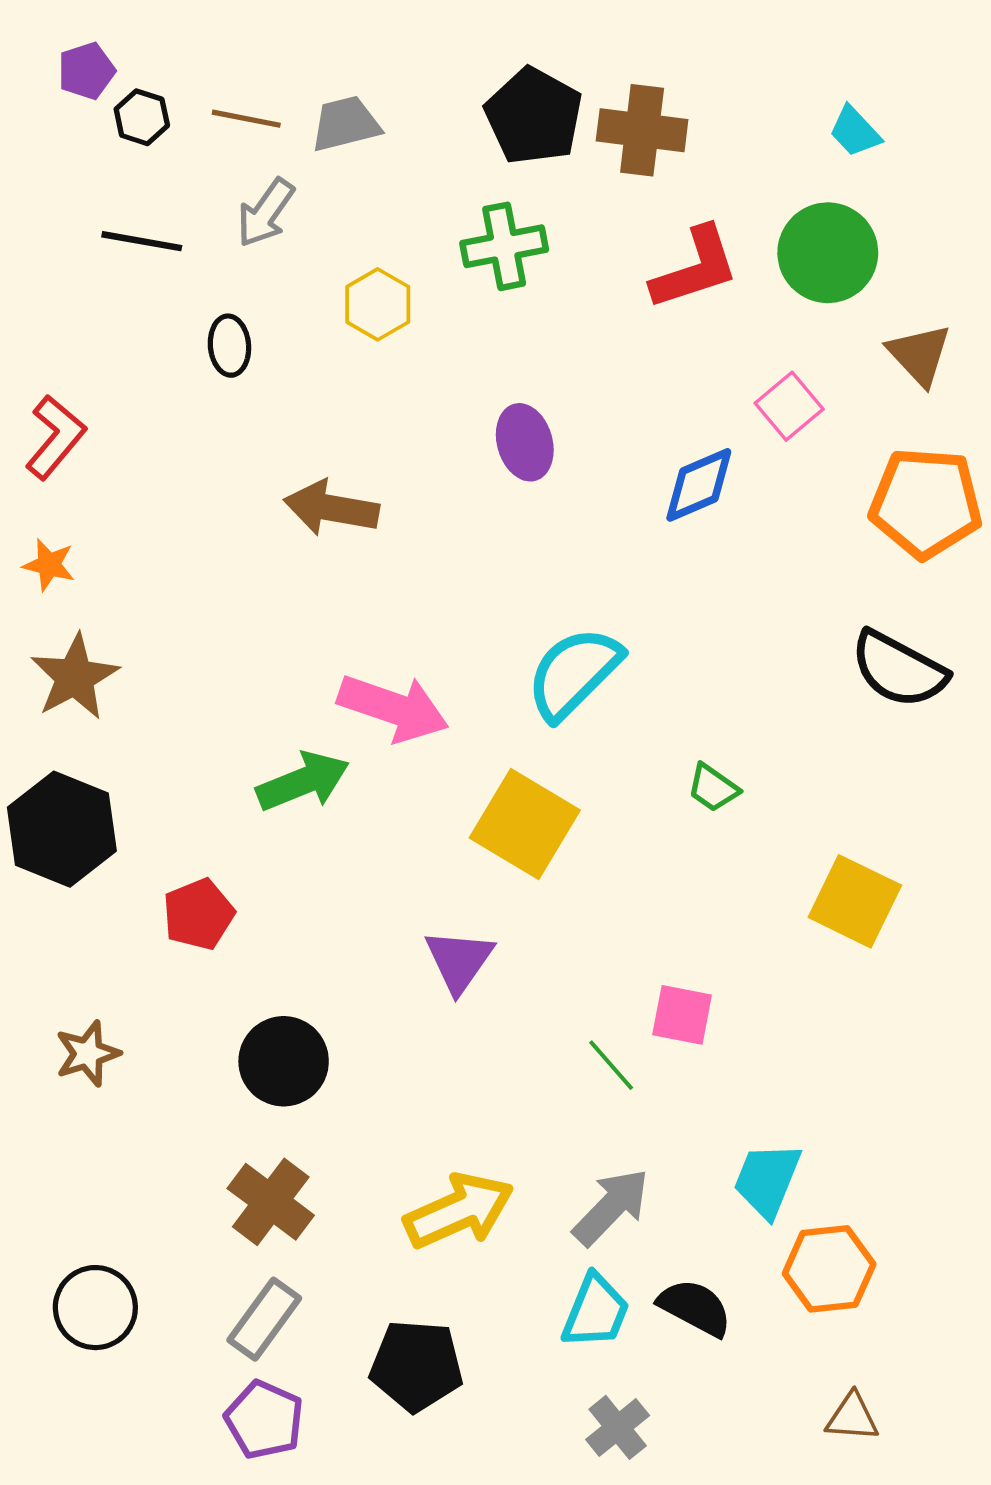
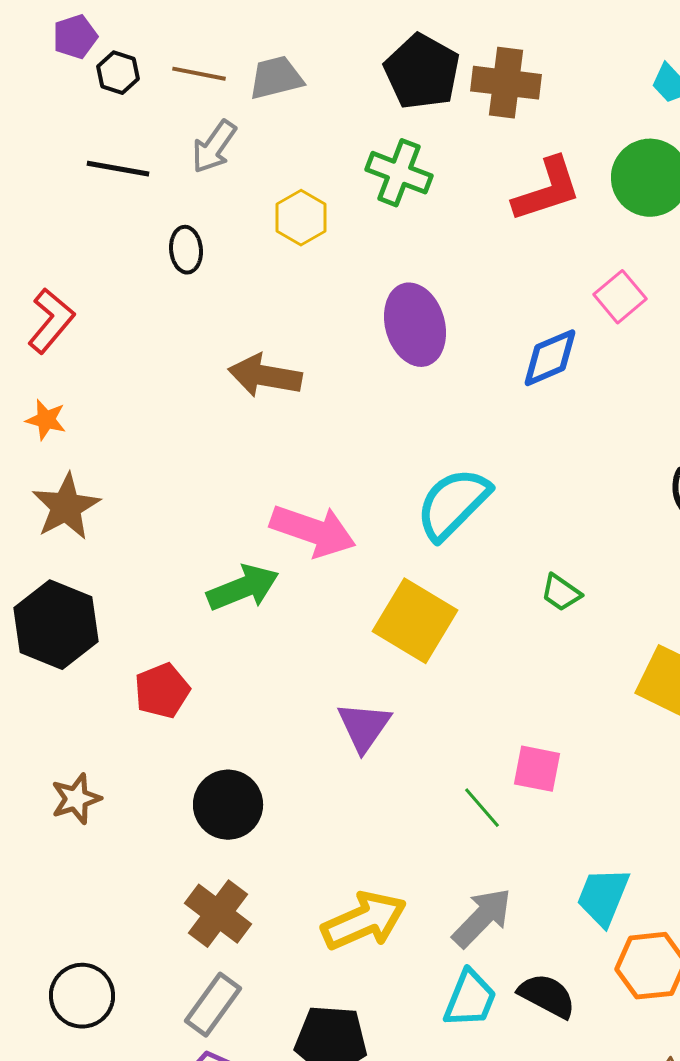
green cross: (504, 246) -> (399, 173), turned 32
purple ellipse: (525, 442) -> (415, 325), size x1.4

